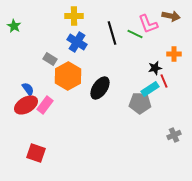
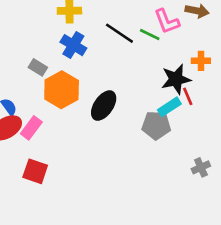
black line: (112, 33) -> (119, 33), turned -40
black star: (155, 68) -> (176, 79), size x1.6
red square: (36, 153) -> (35, 171), moved

